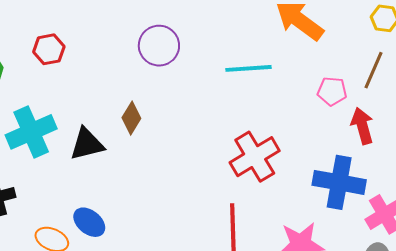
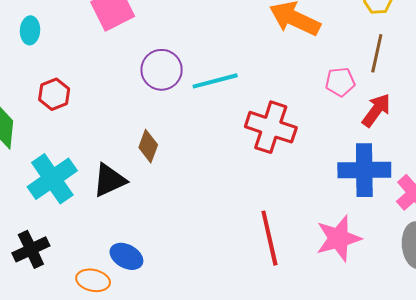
cyan line: (248, 68) -> (215, 81), moved
red arrow: (362, 126) -> (376, 110), turned 63
red cross: (255, 157) -> (271, 127), moved, turned -30

